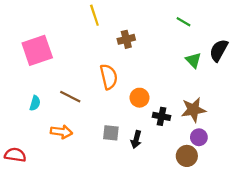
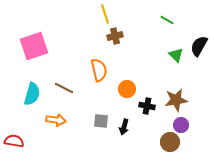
yellow line: (94, 15) -> (105, 14), moved
cyan semicircle: (35, 103) -> (32, 94), size x1.6

